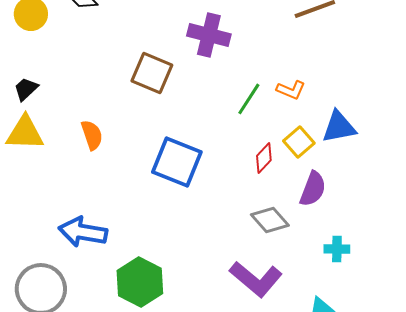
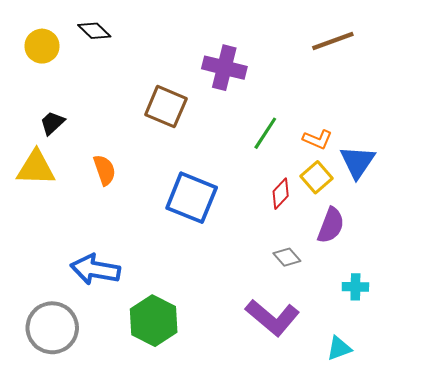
black trapezoid: (26, 89) -> (52, 123), moved
orange L-shape: (291, 90) -> (318, 139), moved
blue triangle: (339, 127) -> (357, 162), turned -45
gray diamond: (270, 220) -> (287, 257), size x0.7

